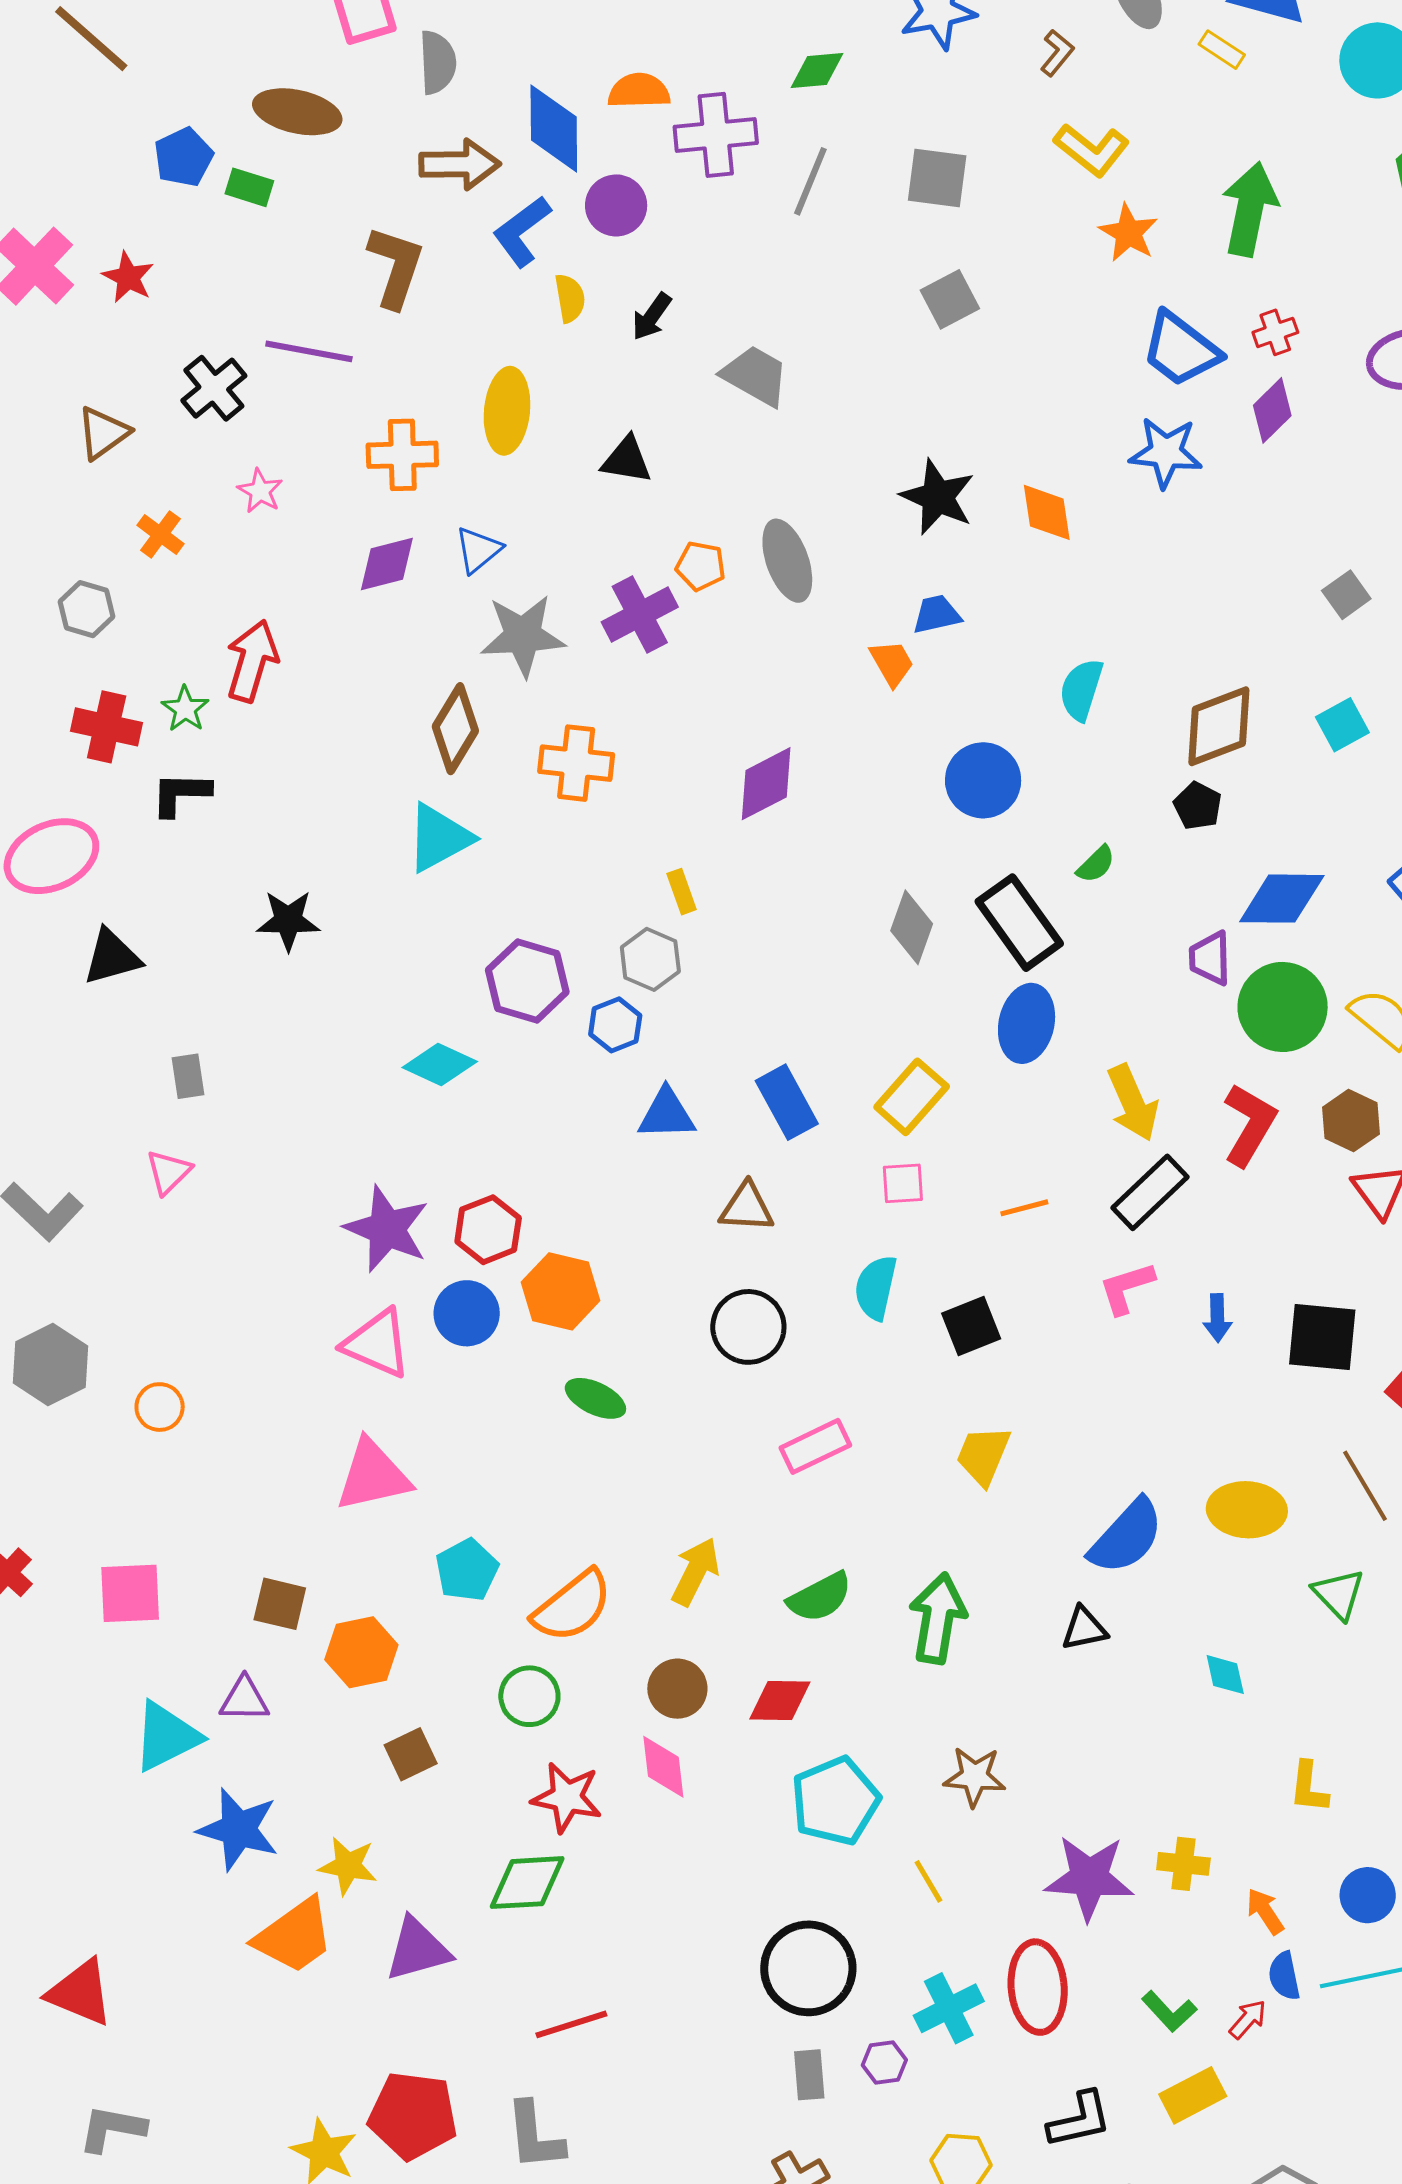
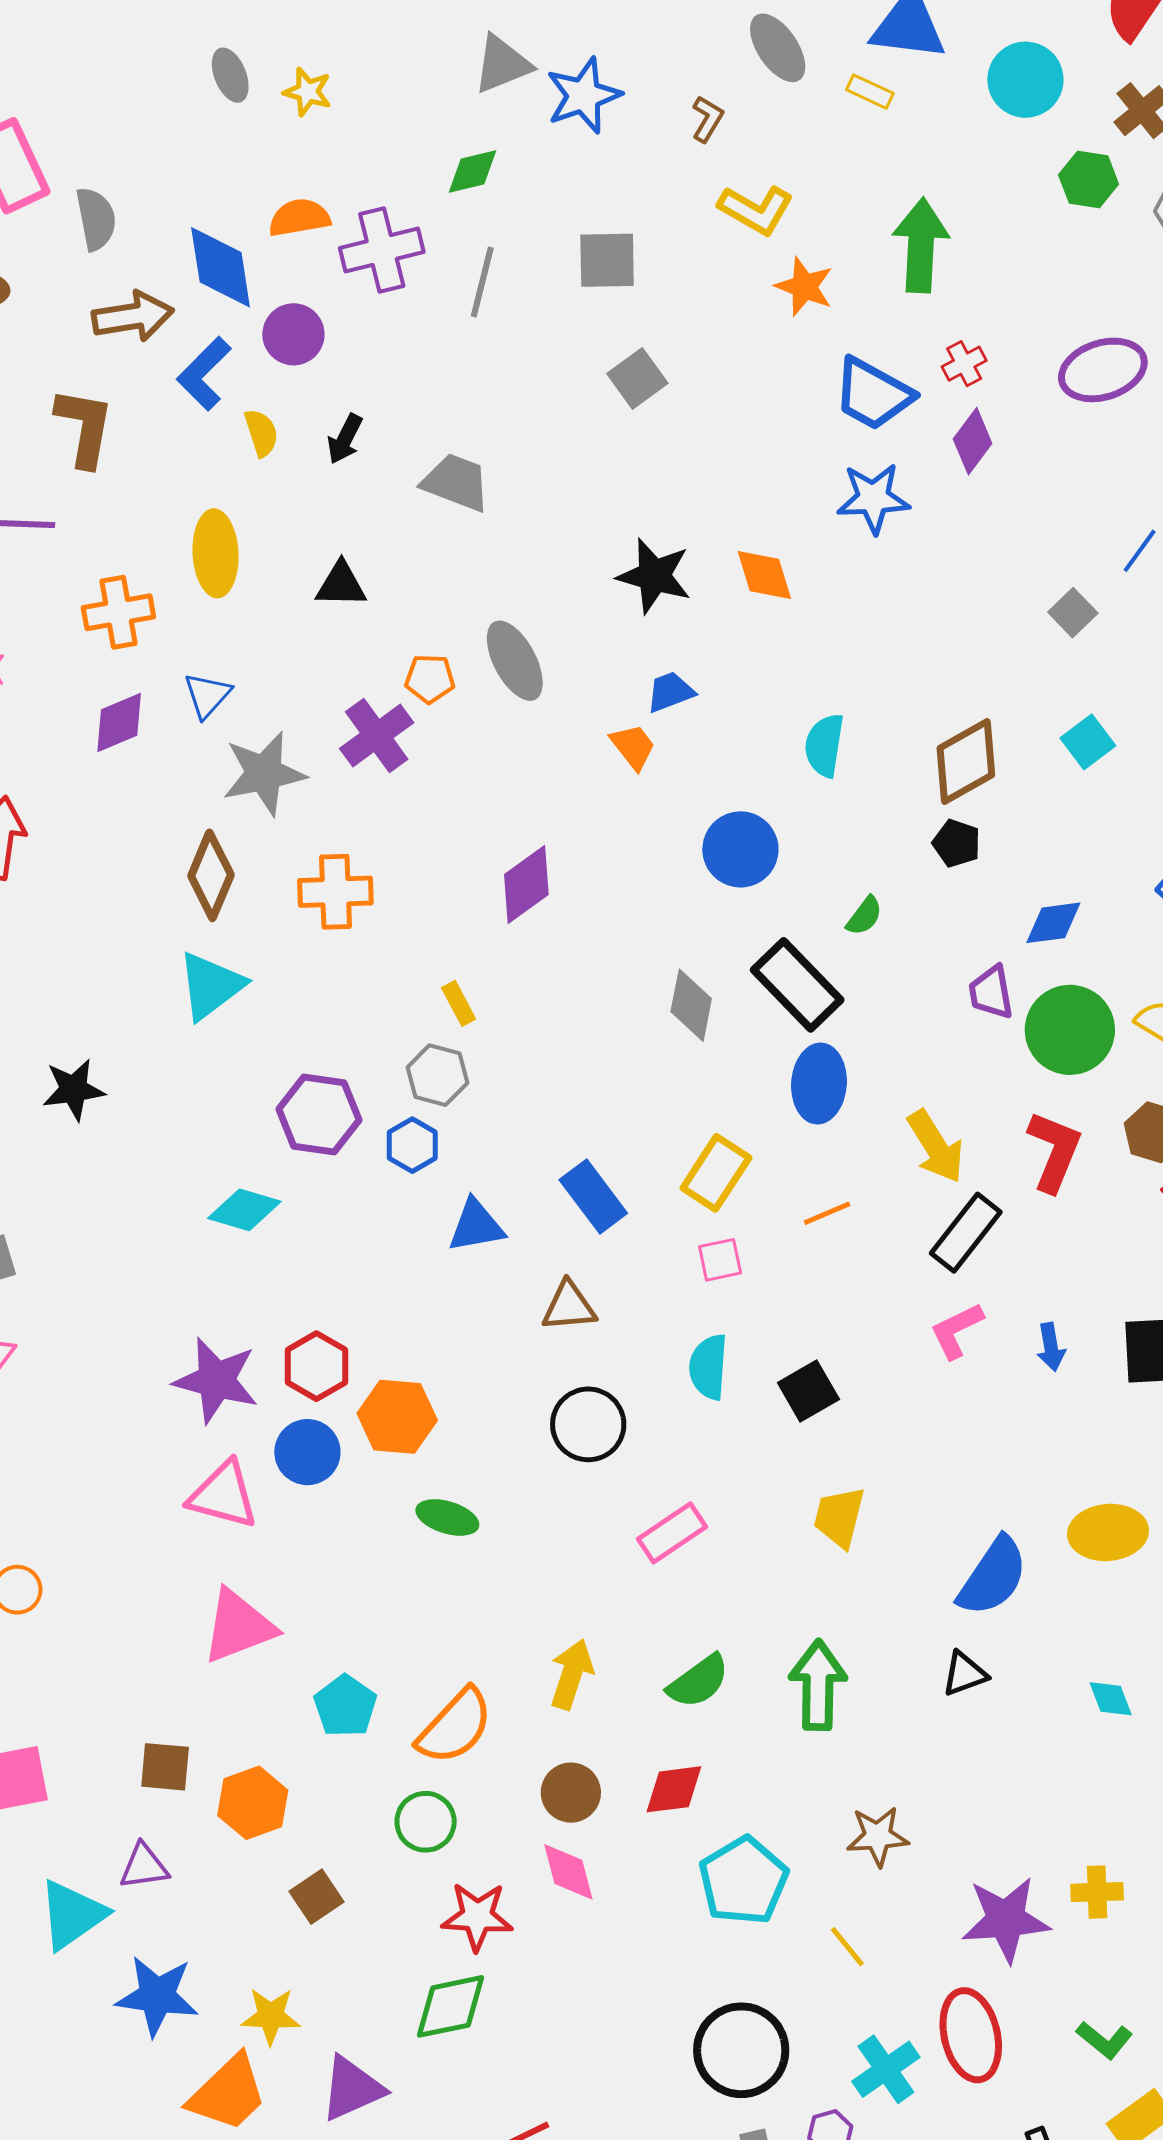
blue diamond: (1282, 899) -> (1053, 923), size x0.7
orange line: (1024, 1208) -> (827, 1213), moved

